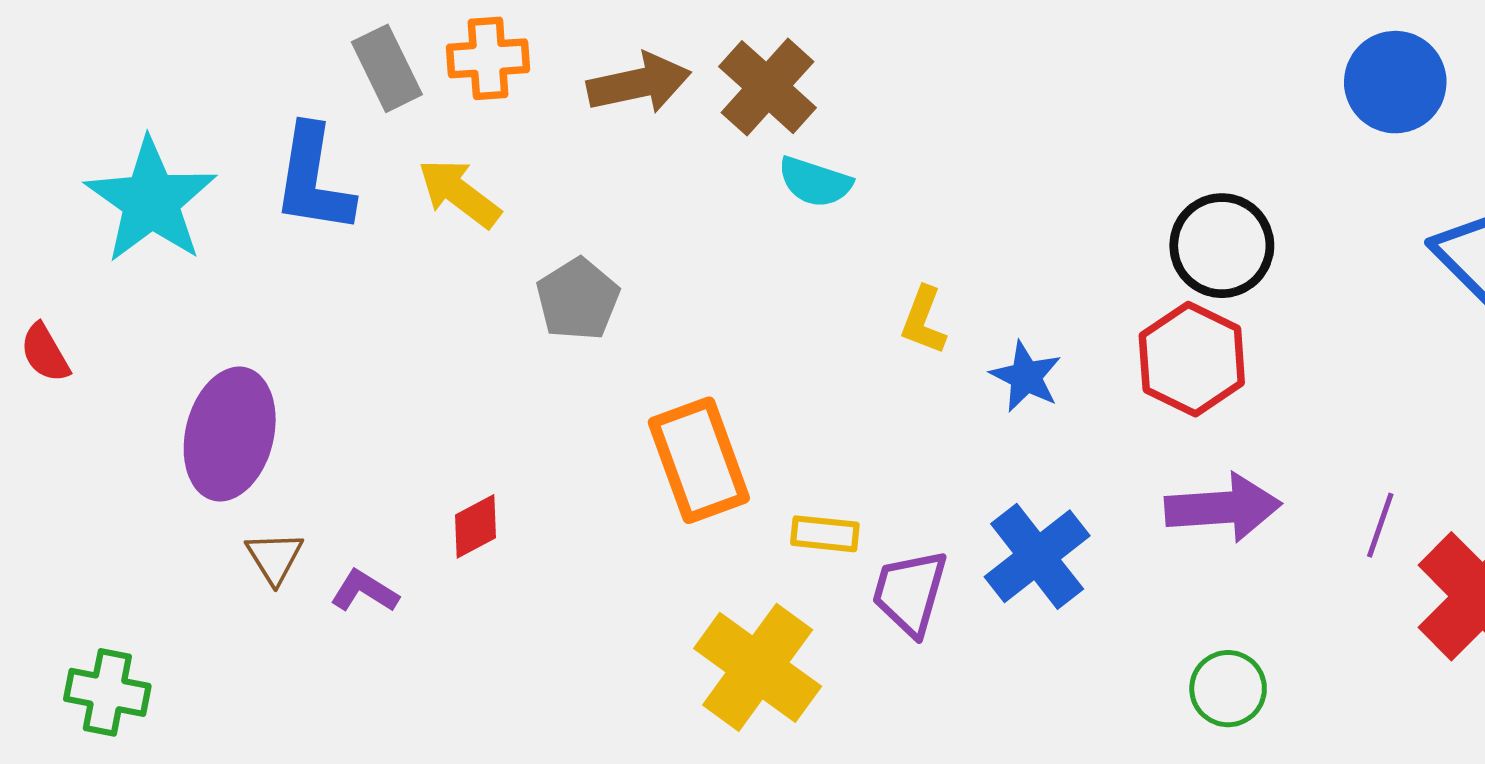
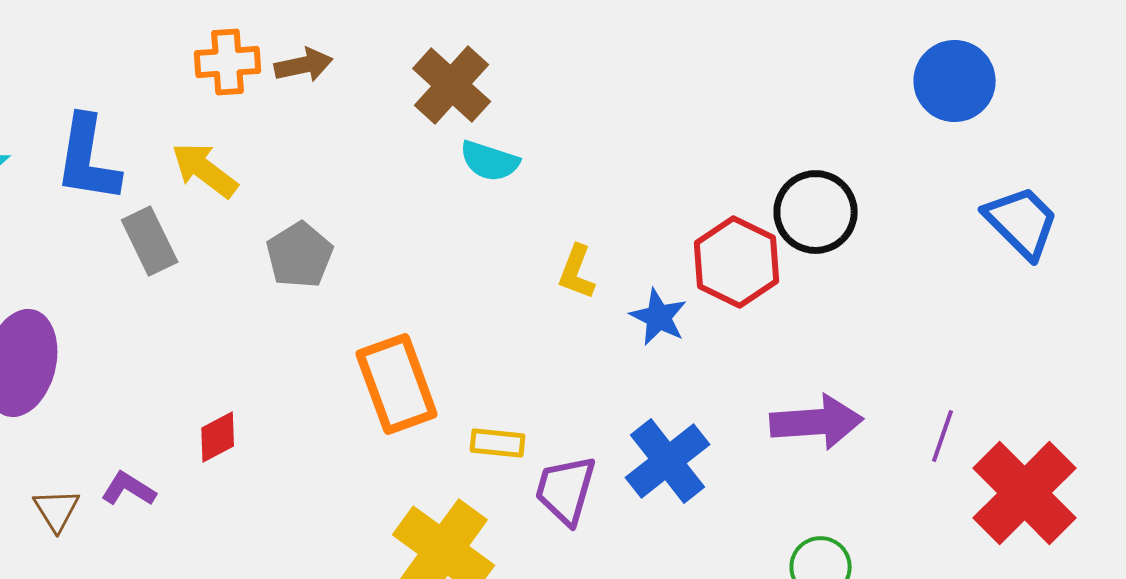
gray rectangle: (387, 68) -> (150, 241), moved
brown arrow: (639, 83) -> (304, 65), moved, size x0.7
red hexagon: (1192, 359) -> (737, 262), moved
brown triangle: (275, 558) -> (57, 510), moved

